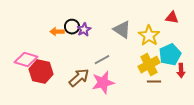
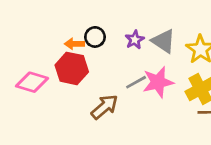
purple star: (84, 30) -> (135, 40), moved
red hexagon: (41, 72) -> (72, 68), moved
pink star: (103, 83) -> (158, 82), moved

